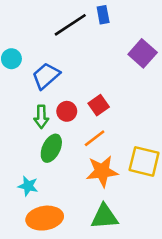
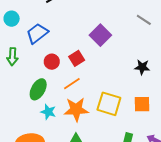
purple square: (143, 53) -> (100, 35), moved
green arrow: (41, 117) -> (12, 57), moved
cyan star: (28, 186) -> (48, 112), moved

